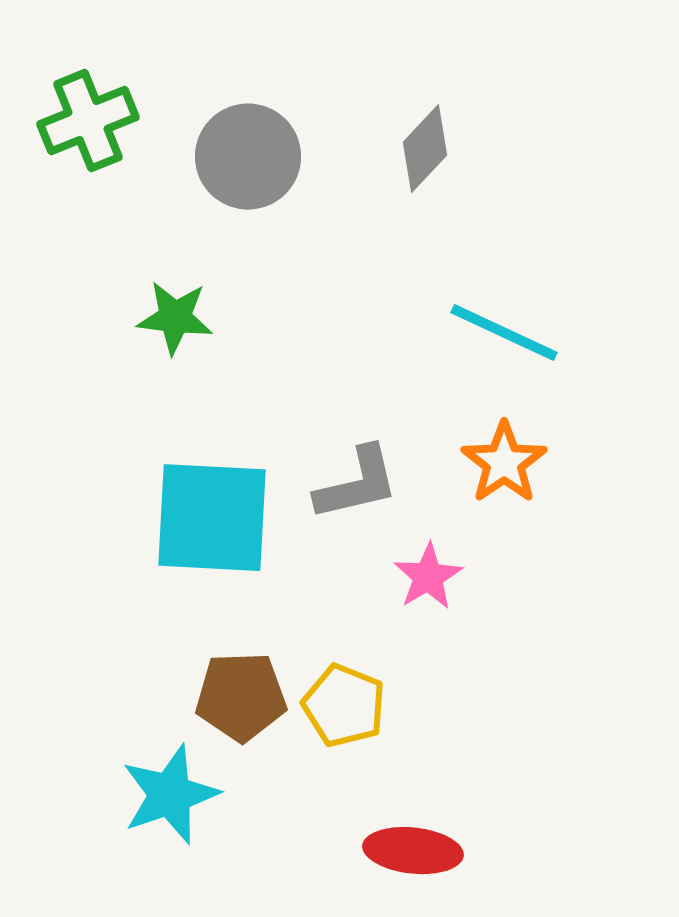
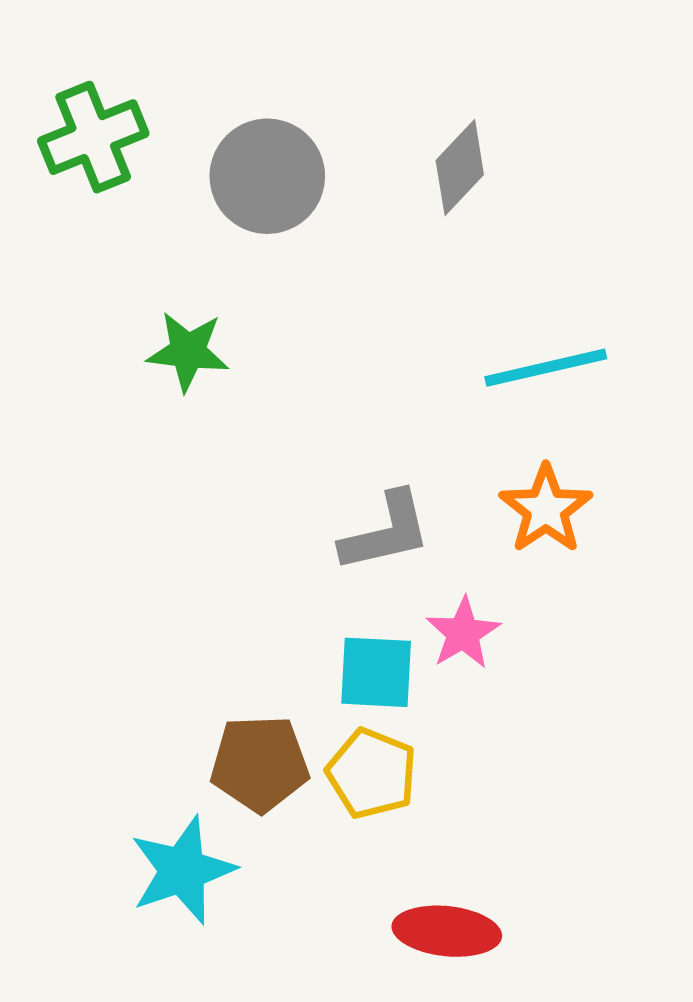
cyan line: (504, 333) -> (546, 368), turned -38
cyan square: (212, 518) -> (376, 672), moved, size x0.6

